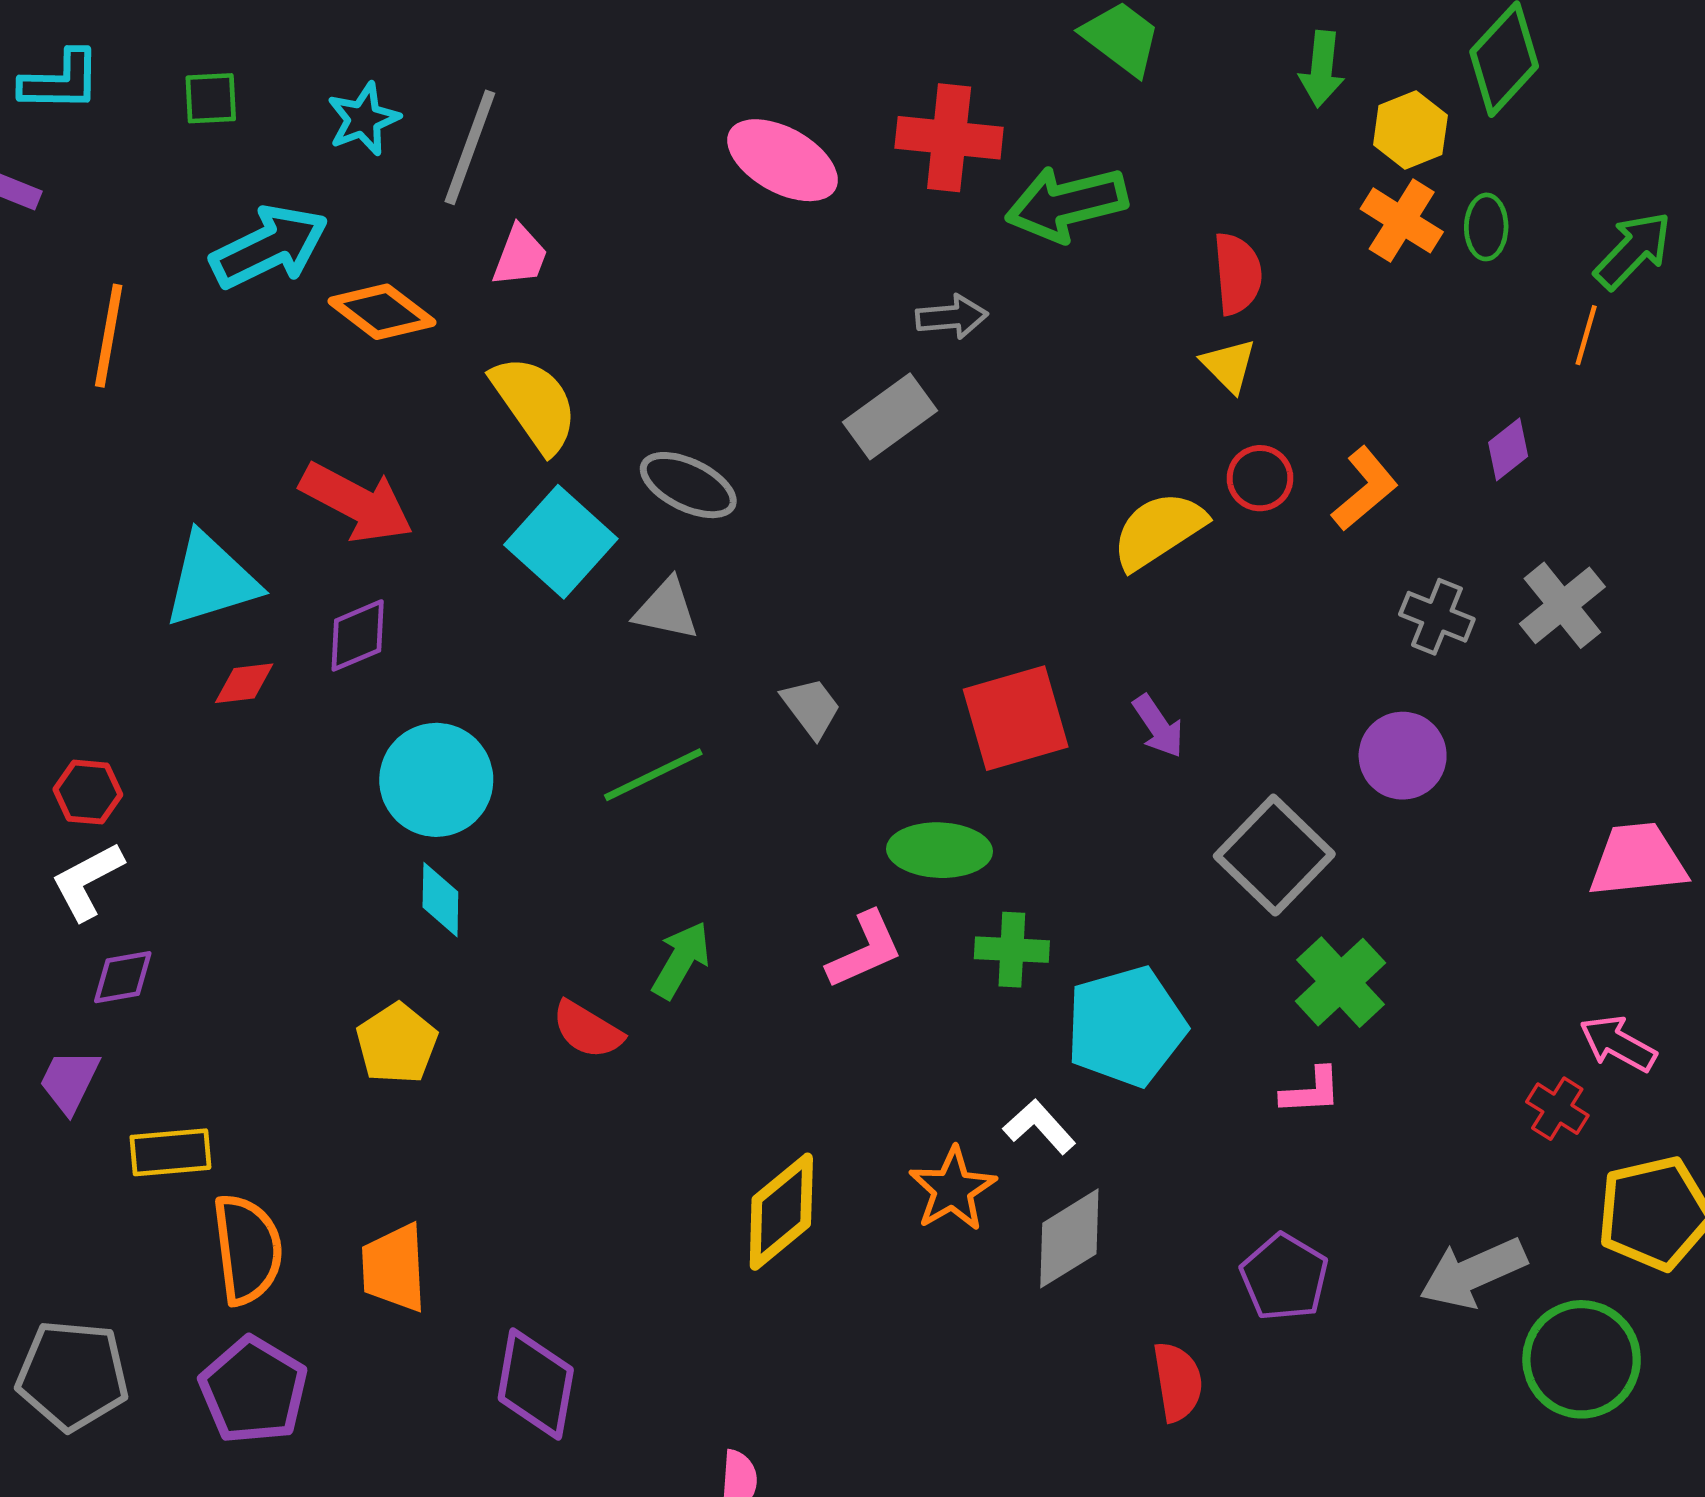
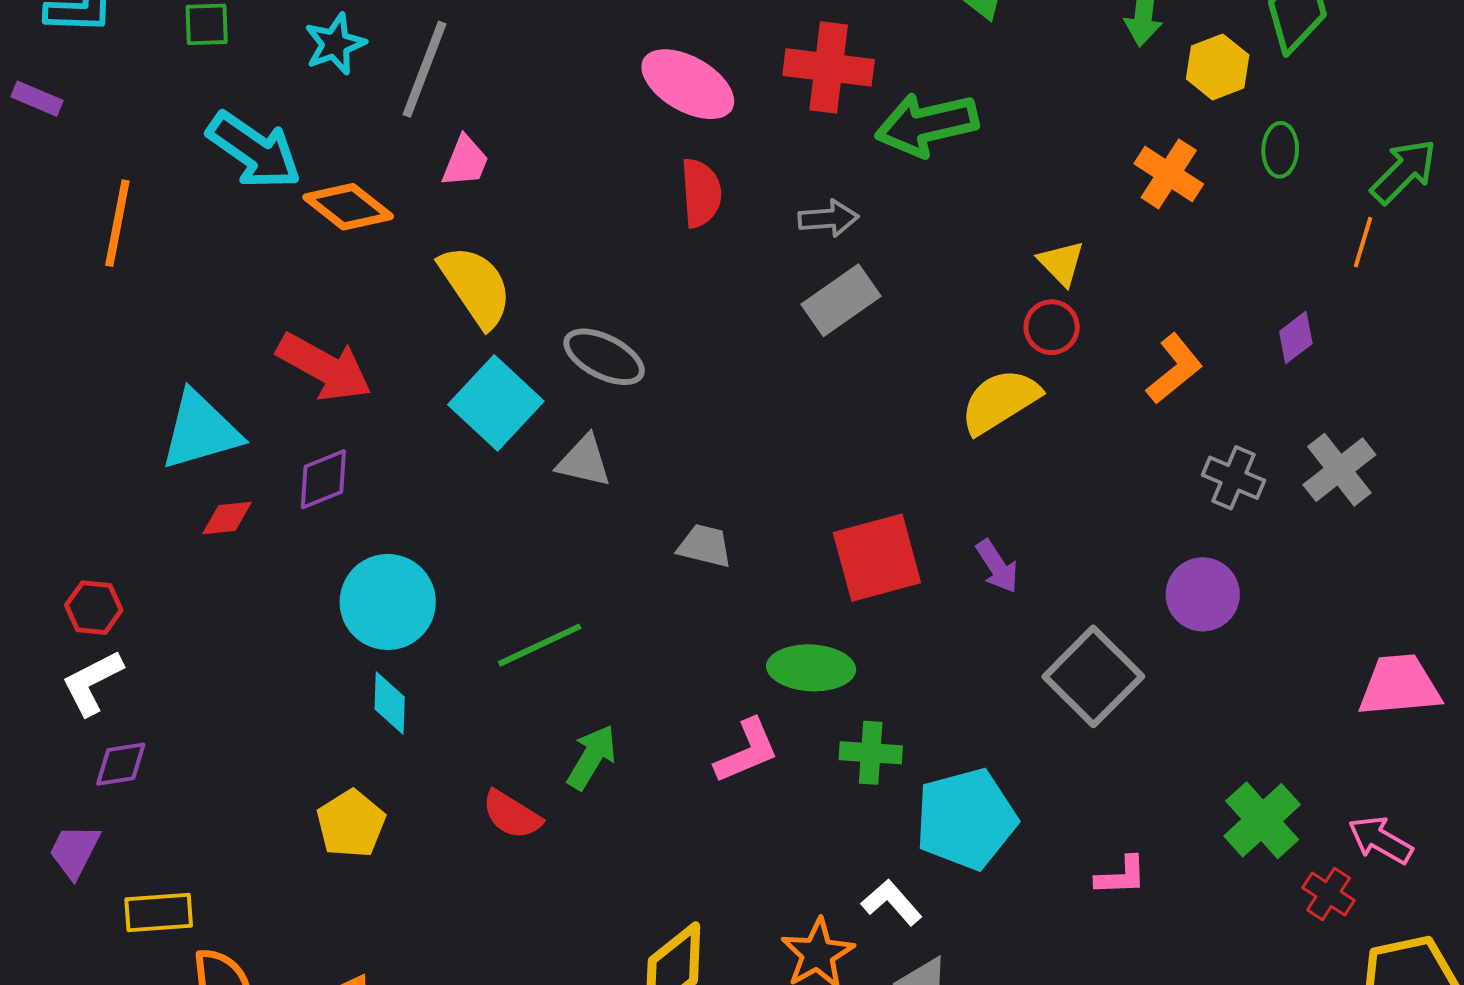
orange cross: (1402, 220) -> (1169, 174), moved
cyan arrow: (269, 247) -> (254, 150), turned 60
red semicircle: (1237, 274) -> (701, 193), moved
gray rectangle: (890, 416) -> (841, 300), moved
red circle: (1260, 478) -> (1052, 327), moved
gray trapezoid: (811, 707) -> (705, 546), turned -40
green line: (653, 775) -> (540, 645), moved
green cross: (1340, 982) -> (1262, 820), moved

